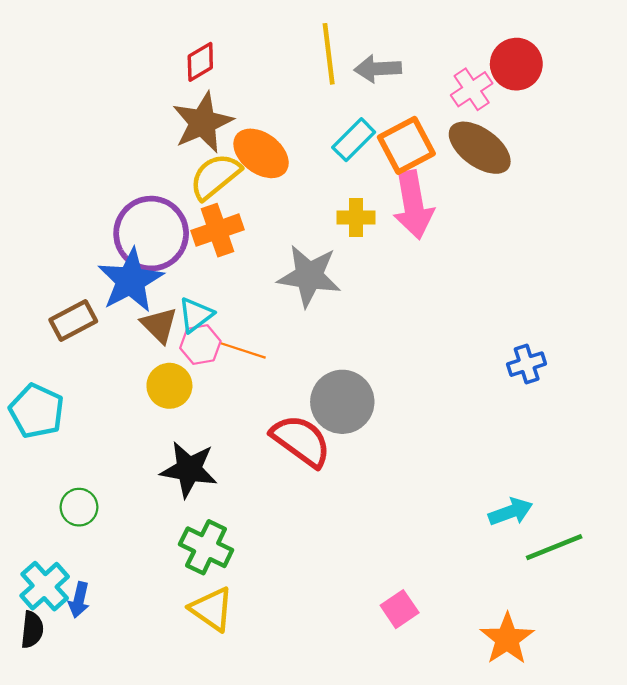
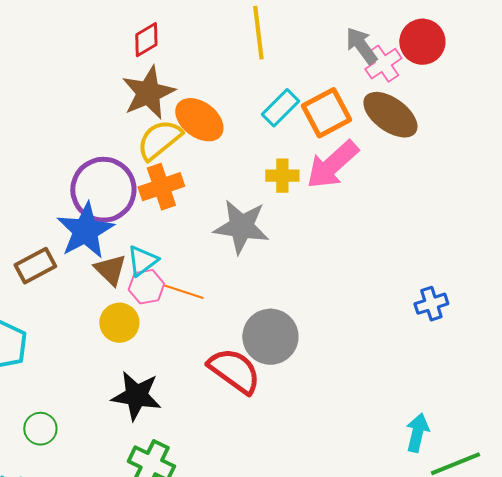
gray arrow: (378, 69) -> (361, 46), moved, turned 57
pink arrow: (413, 205) -> (332, 165), turned 58
cyan arrow: (511, 512) -> (417, 433), turned -57

